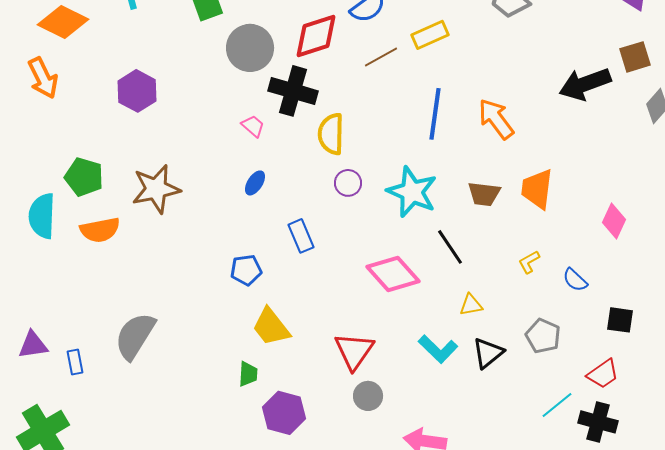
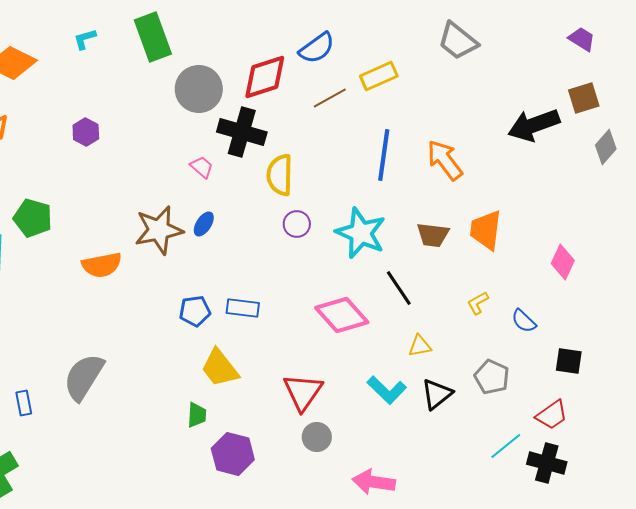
purple hexagon: (137, 91) -> (86, 132), size x0.7
brown star: (156, 189) -> (159, 230), moved
orange semicircle: (100, 230) -> (102, 265), moved
blue rectangle: (301, 236) -> (243, 308), moved, turned -60

